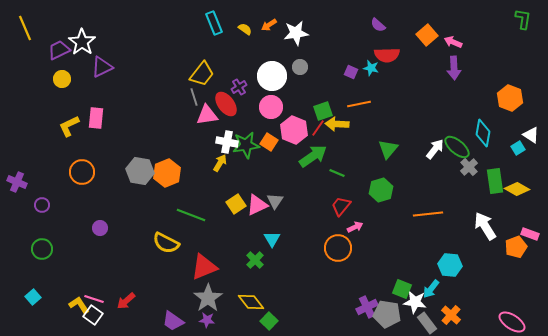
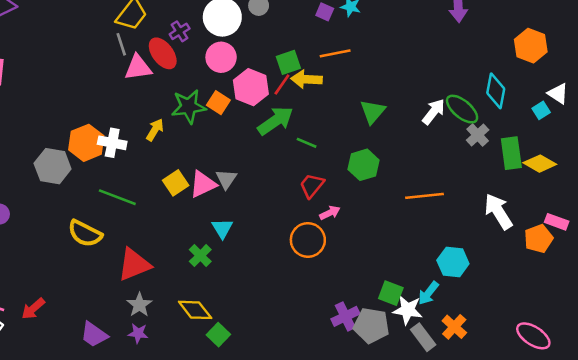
white cross: (227, 142) -> (112, 143), moved
gray hexagon: (140, 171) -> (53, 166), moved
gray star: (208, 298) -> (139, 305), size x0.7

